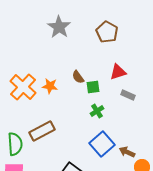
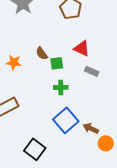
red triangle: (118, 72) -> (82, 48), turned 42
green cross: (97, 111) -> (61, 87), turned 32

